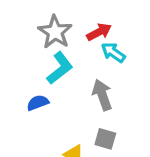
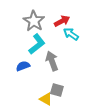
gray arrow: (102, 95) -> (52, 61), moved
gray square: (105, 139) -> (57, 90), moved

